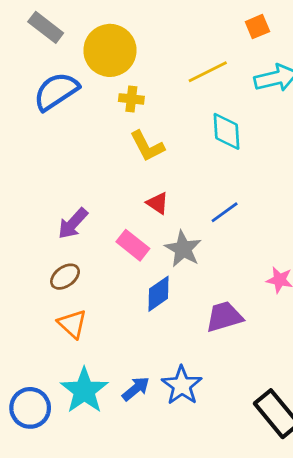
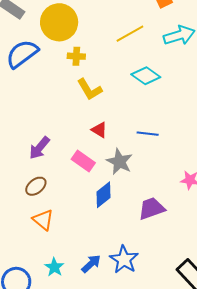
cyan diamond: (226, 131) -> (146, 76), turned -48
blue line: (225, 212) -> (148, 134), turned 45
cyan star: (84, 391) -> (54, 267), size x0.6

